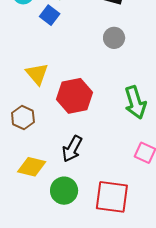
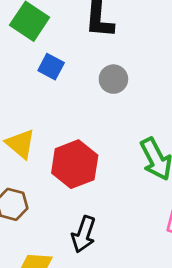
blue square: (50, 15) -> (51, 67), moved

